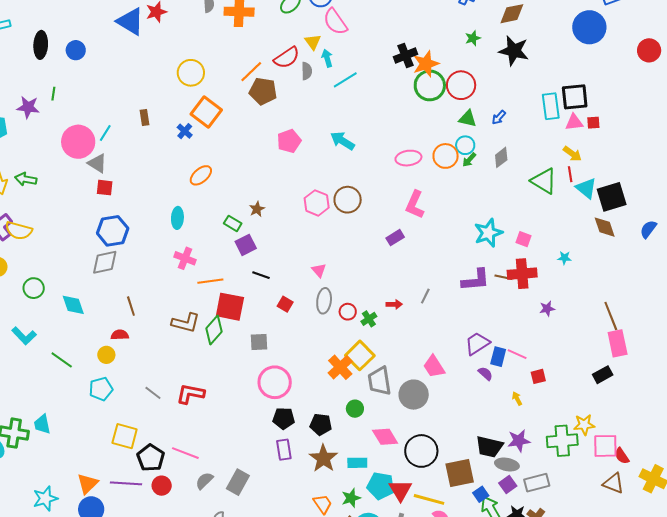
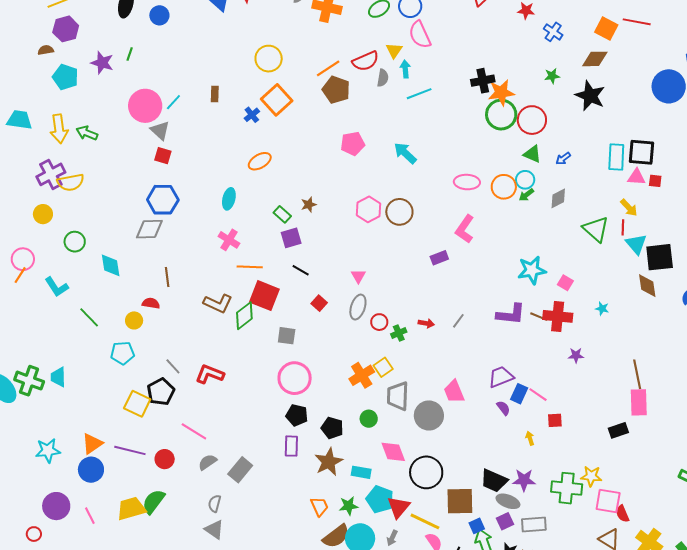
yellow semicircle: (19, 231) -> (70, 182), turned -36
yellow square: (360, 355) -> (383, 367), size x0.7
black pentagon: (151, 458) -> (161, 392), moved

